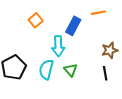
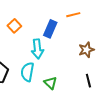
green triangle: (71, 70) -> (50, 83), moved
black line: (105, 73) -> (88, 81), moved

